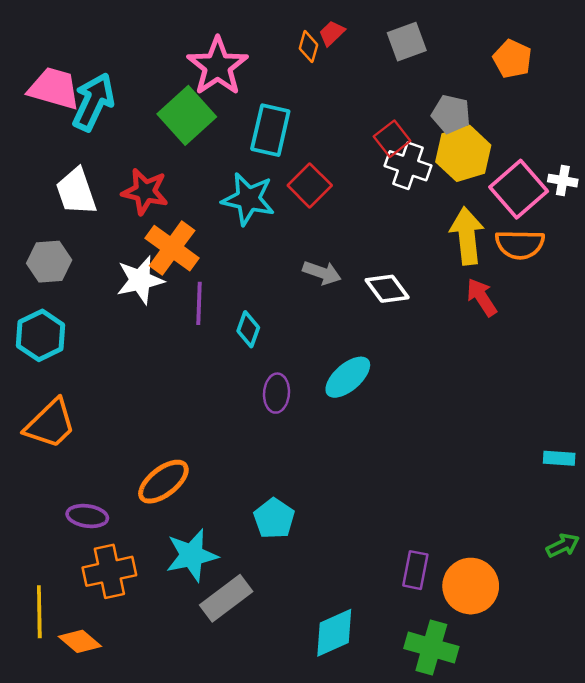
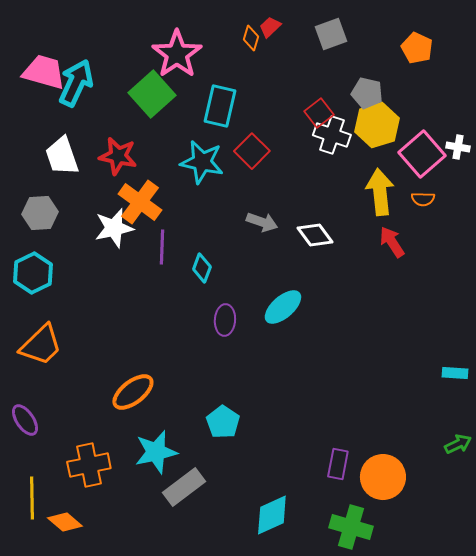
orange semicircle: (520, 244) -> (423, 199), size x0.6
purple ellipse: (87, 516) -> (25, 420), moved, turned 48

